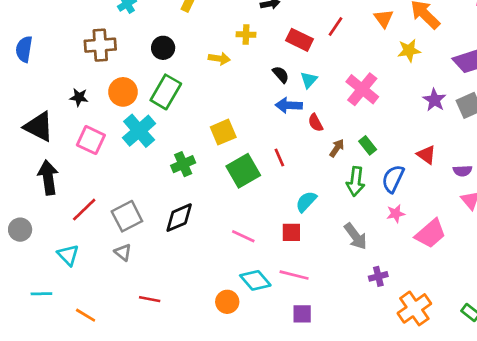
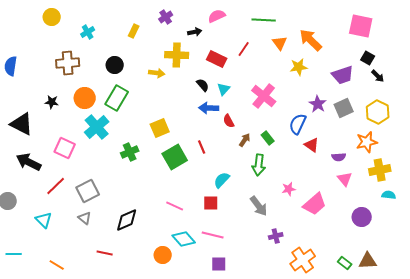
yellow cross: (246, 34) -> (177, 55), size x1.6
pink square: (91, 140) -> (65, 148), moved
black arrow: (48, 177) -> (29, 162), turned -55
blue semicircle: (393, 179) -> (298, 124), moved
black diamond: (179, 218) -> (127, 220), moved
cyan line: (41, 294) -> (14, 254), moved

